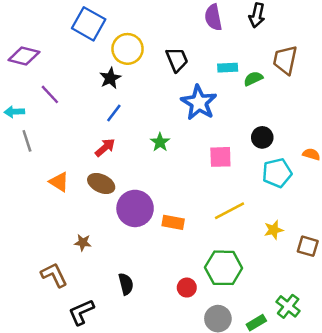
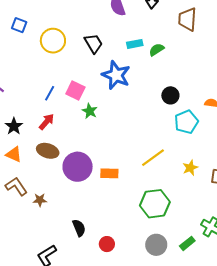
blue square: (89, 24) -> (19, 25), size x0.6
brown trapezoid: (285, 60) -> (187, 19), moved
black star: (110, 78) -> (14, 126), moved
pink square: (220, 157) -> (75, 90), moved, turned 36
brown L-shape: (54, 275) -> (16, 186), moved
red circle: (187, 288) -> (107, 244), moved

